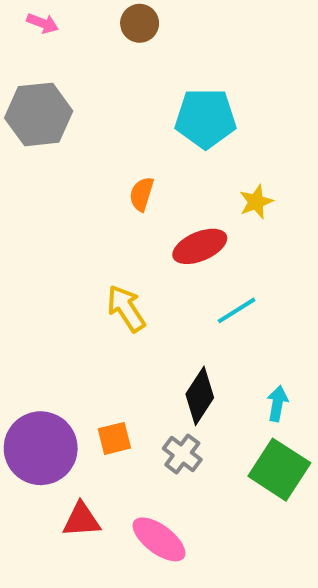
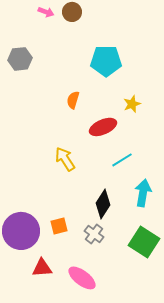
pink arrow: (43, 23) -> (46, 12), moved
gray hexagon: (39, 114) -> (20, 59), size x0.7
cyan arrow: (277, 404) -> (143, 193), moved, size x1.5

